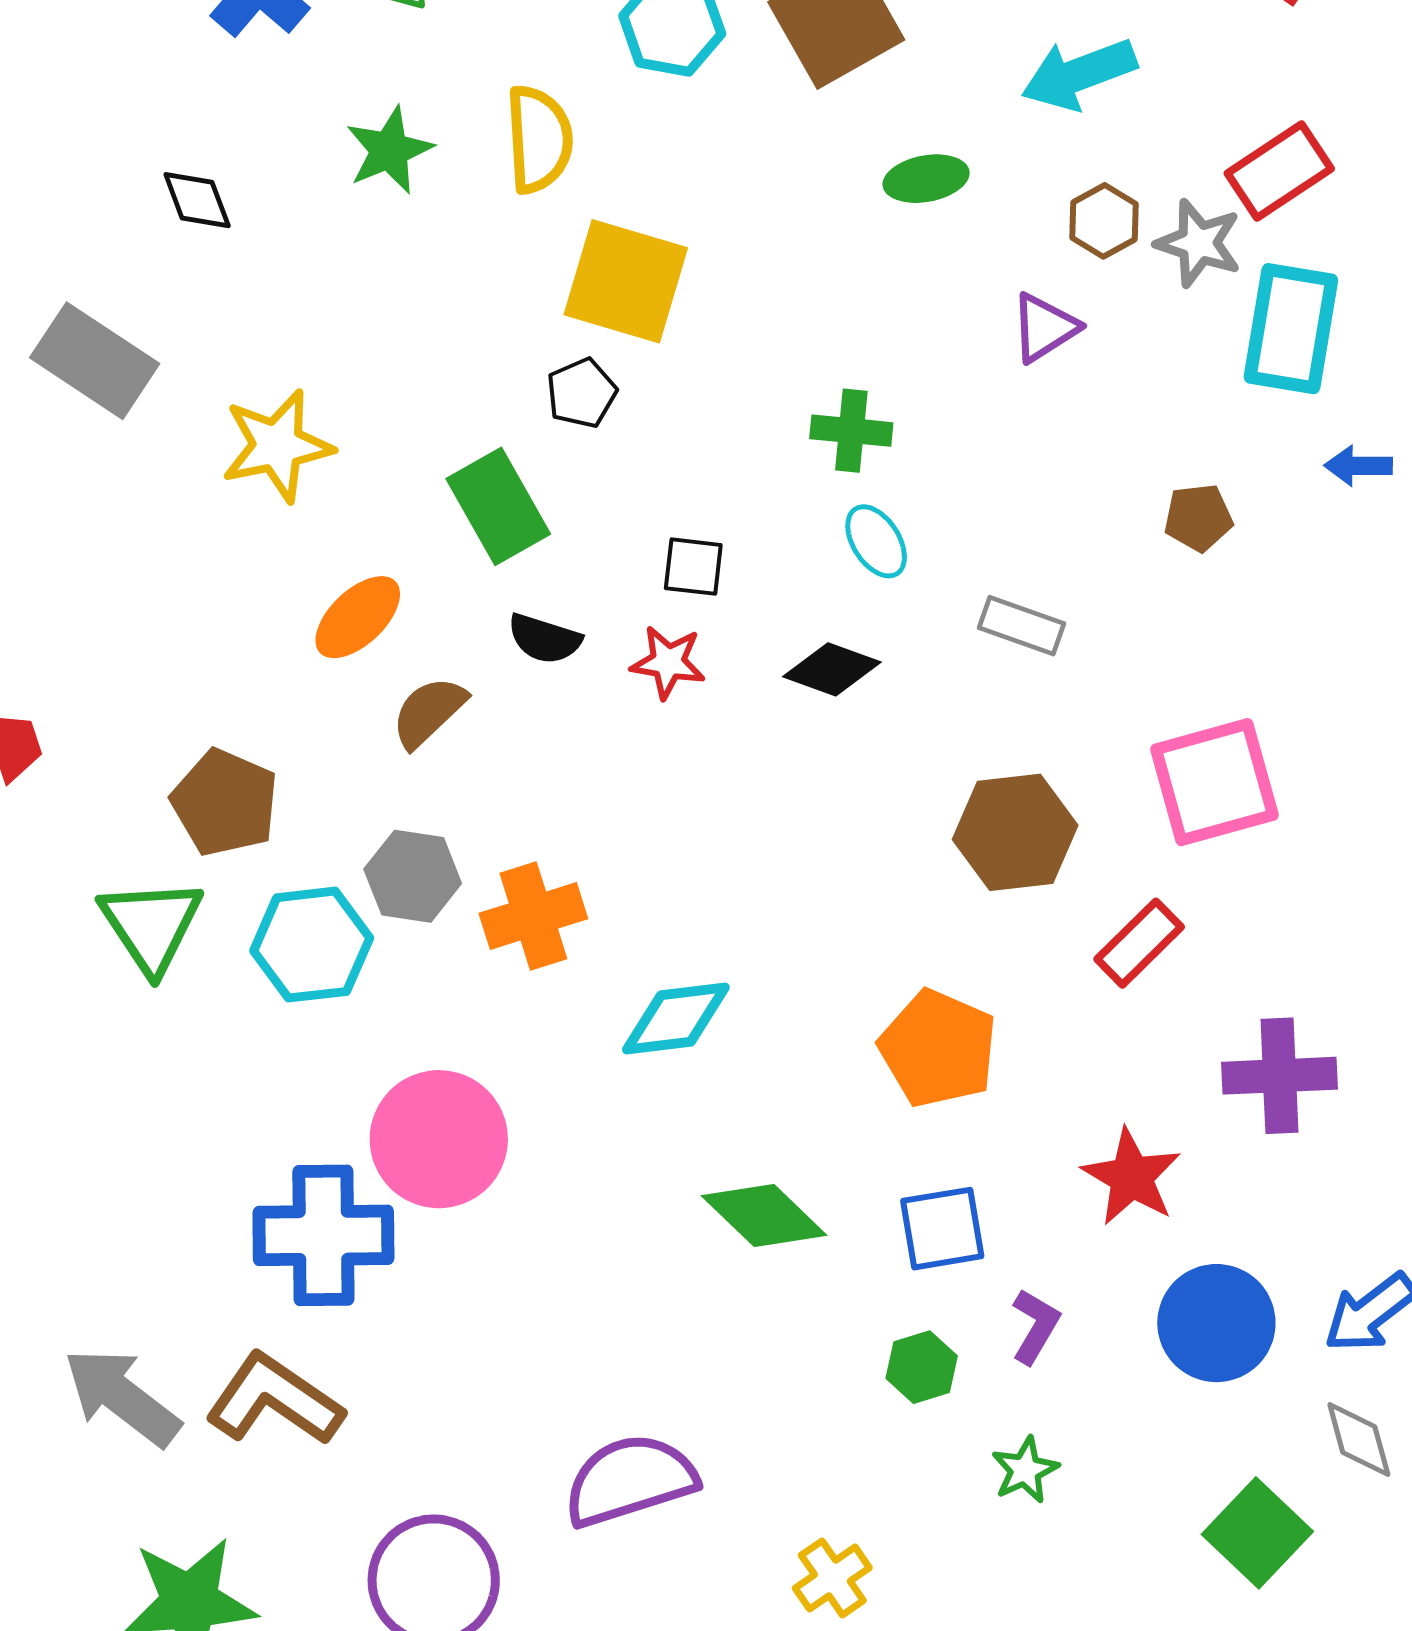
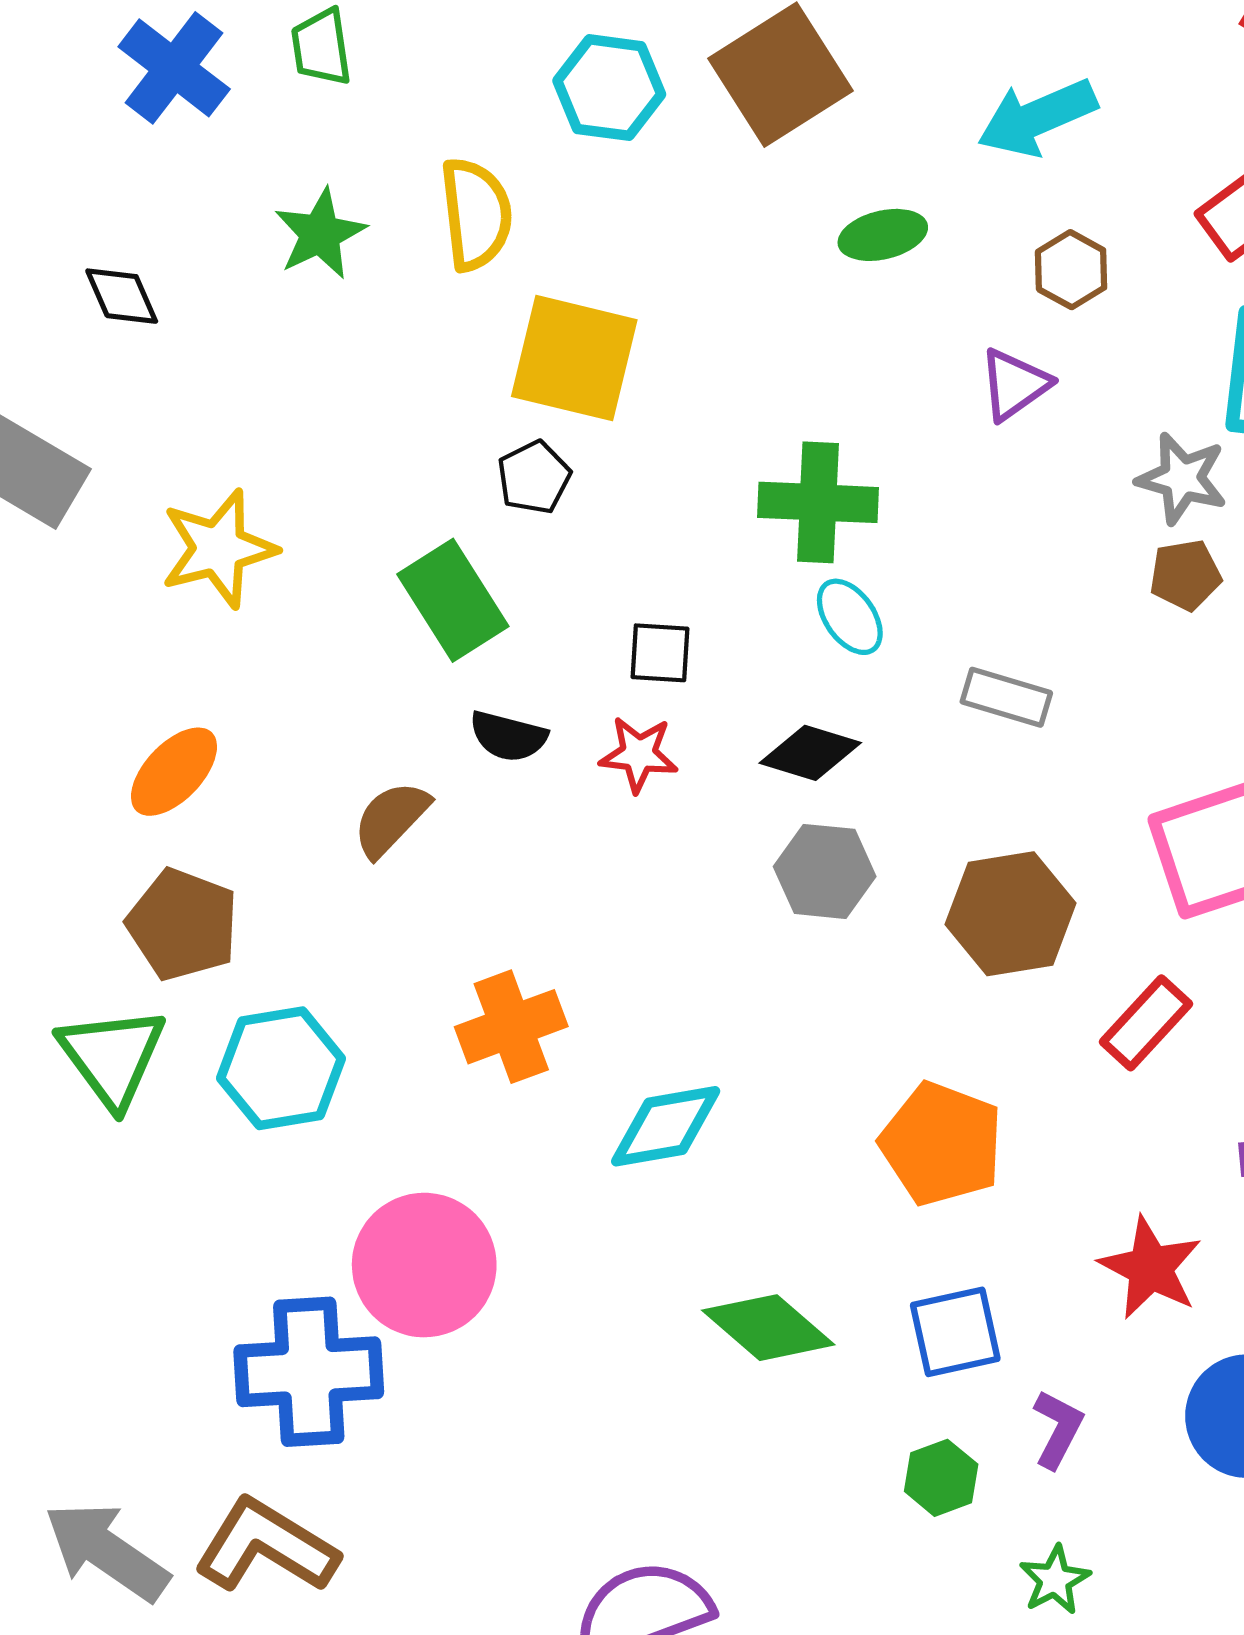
gray star: (1199, 243) -> (1182, 478), moved
green cross: (851, 431) -> (818, 502), size x1.4
orange ellipse: (358, 617) -> (174, 772), moved
gray hexagon: (413, 876) -> (825, 871), moved

